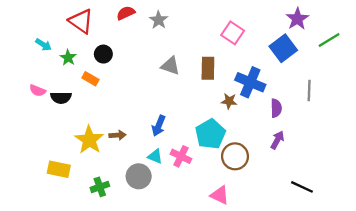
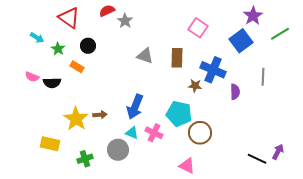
gray star: (159, 20) -> (125, 21), moved
blue arrow: (159, 126) -> (135, 107), size x1.4
cyan pentagon: (210, 134) -> (179, 114), turned -30
purple arrow: (277, 140) -> (278, 152), moved

